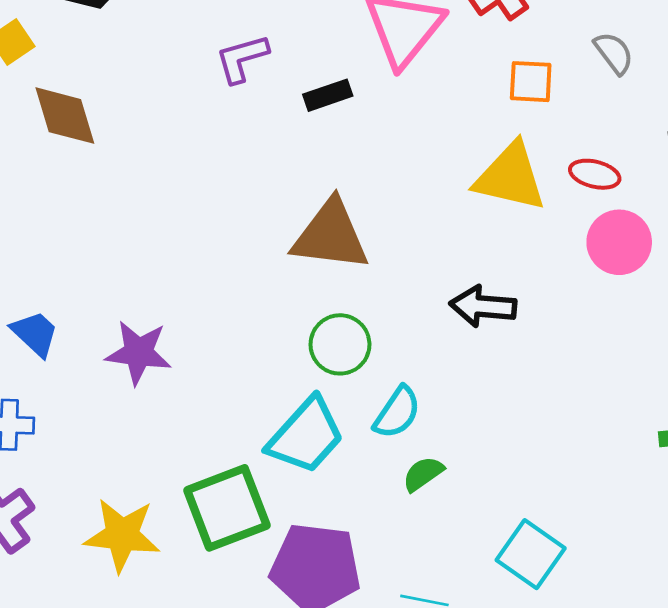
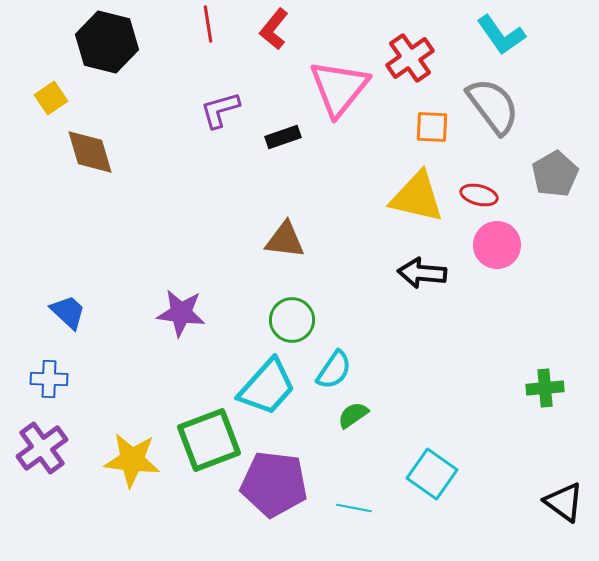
gray semicircle: (614, 53) -> (493, 106), size x1.8
brown triangle: (330, 235) -> (285, 240), size x0.7
black arrow: (483, 306) -> (422, 273), moved
purple star: (138, 353) -> (181, 313), moved

